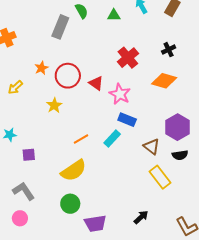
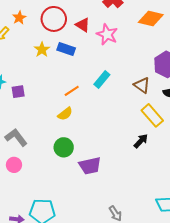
orange star: (41, 68) -> (19, 18), moved
blue rectangle: (127, 120) -> (66, 49), moved
orange line: (81, 139) -> (72, 91), moved
purple square: (29, 155) -> (18, 92), moved
yellow semicircle: (74, 170) -> (65, 114), size x0.6
black arrow: (141, 217) -> (141, 141), moved

